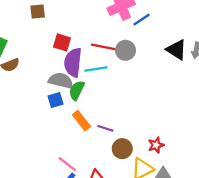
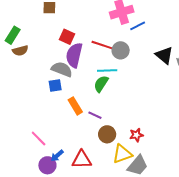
cyan line: (96, 69) -> (107, 71), moved
green semicircle: (77, 90) -> (101, 84), moved
pink line: (67, 164) -> (39, 139), moved

